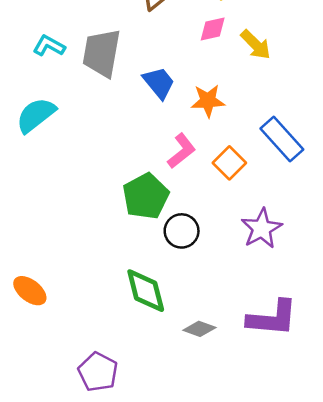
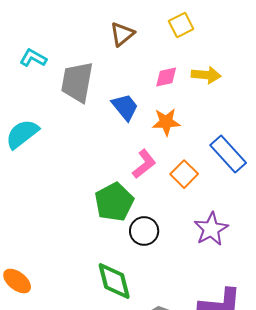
pink diamond: (213, 29) -> (166, 77), moved
yellow arrow: (256, 45) -> (206, 75), turned -40
cyan L-shape: (49, 46) -> (33, 58), moved

